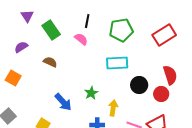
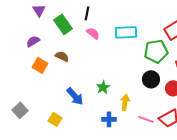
black line: (87, 21) -> (87, 13), moved
green pentagon: (121, 30) -> (156, 51), moved
cyan rectangle: (117, 63) -> (126, 32), moved
orange square: (13, 78) -> (40, 65), moved

